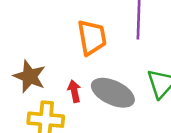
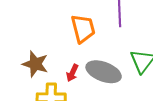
red arrow: (74, 91) -> (72, 73), turned -138

